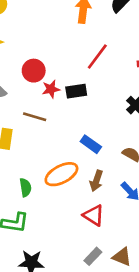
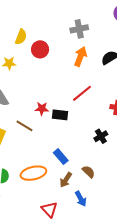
red circle: (34, 71) -> (40, 49), moved
brown arrow: (96, 181) -> (66, 180), moved

